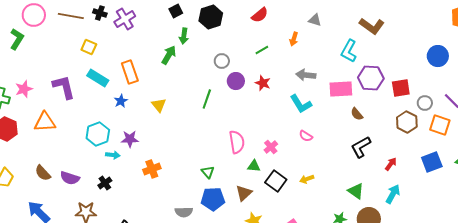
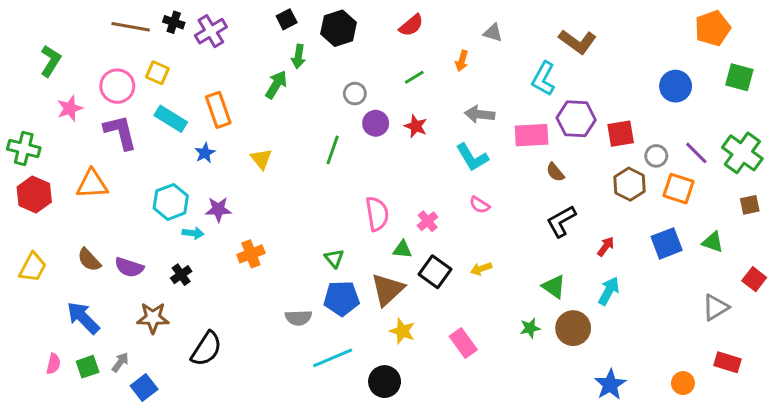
pink circle: (34, 15) -> (117, 86), moved
pink star: (24, 89) -> (70, 108), moved
brown triangle: (244, 193) -> (388, 290), size x1.4

